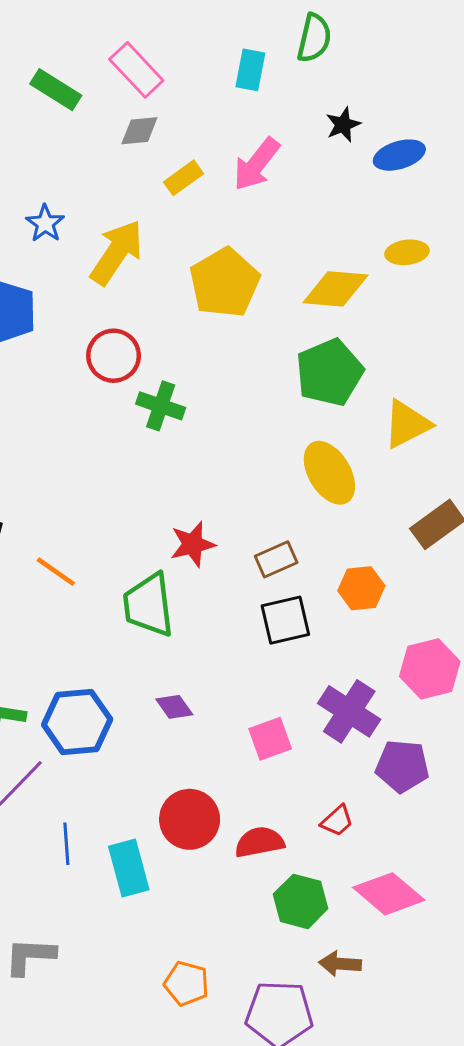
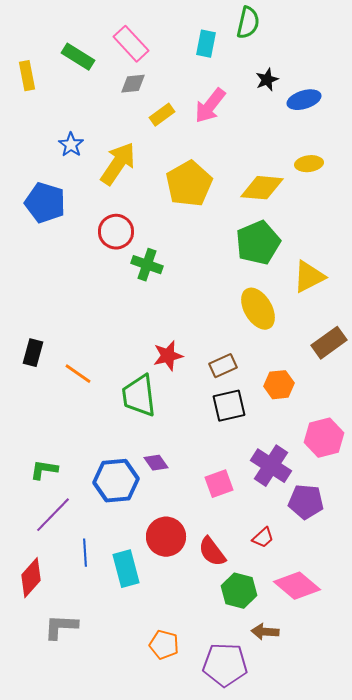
blue hexagon: (77, 722) -> (116, 481), moved
red semicircle: (259, 842) -> (212, 552), turned -116

